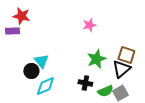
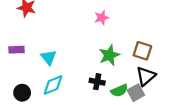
purple rectangle: (12, 31) -> (17, 50), moved
black triangle: (121, 69) -> (146, 76), moved
black circle: (31, 71) -> (22, 93), moved

